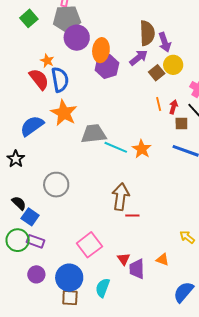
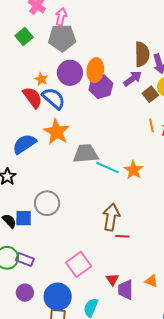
purple circle: (77, 38) -> (70, 73), moved
blue semicircle: (60, 80) -> (54, 98), turned -40
blue square: (30, 217) -> (24, 218), moved, turned -36

